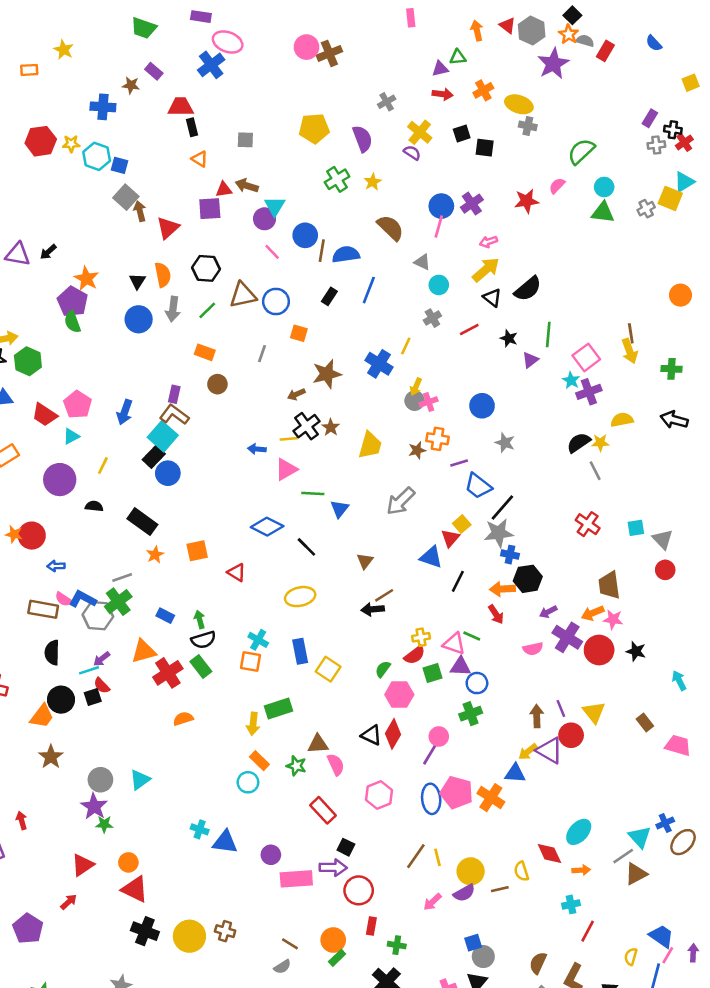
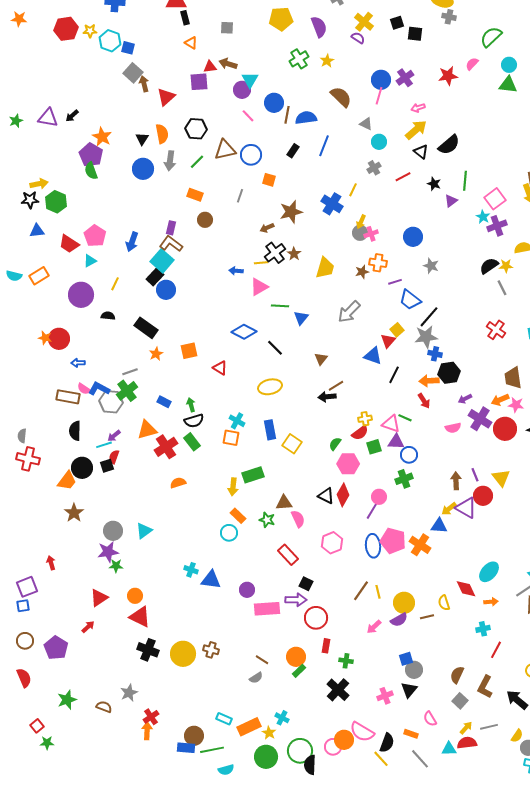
red semicircle: (102, 686) -> (114, 457), turned 64
purple star: (94, 806) -> (108, 552), turned 30

